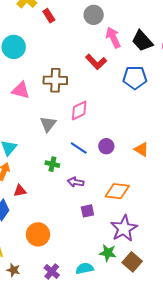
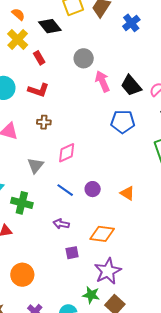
red L-shape: (96, 62) -> (38, 90), moved, turned -30
brown cross: (55, 80) -> (44, 122), size x0.6
green cross: (52, 164) -> (22, 203), moved, size x1.5

